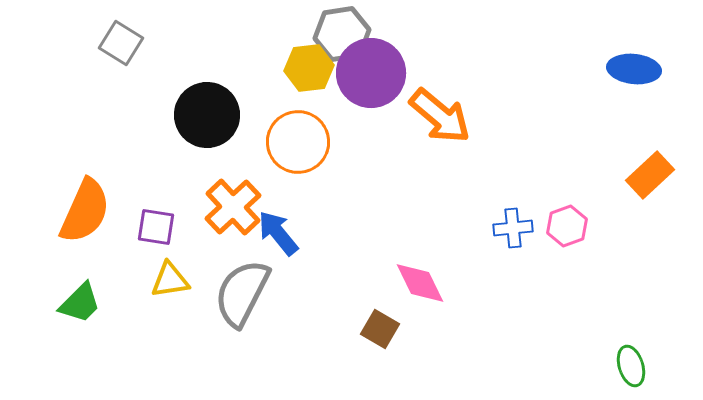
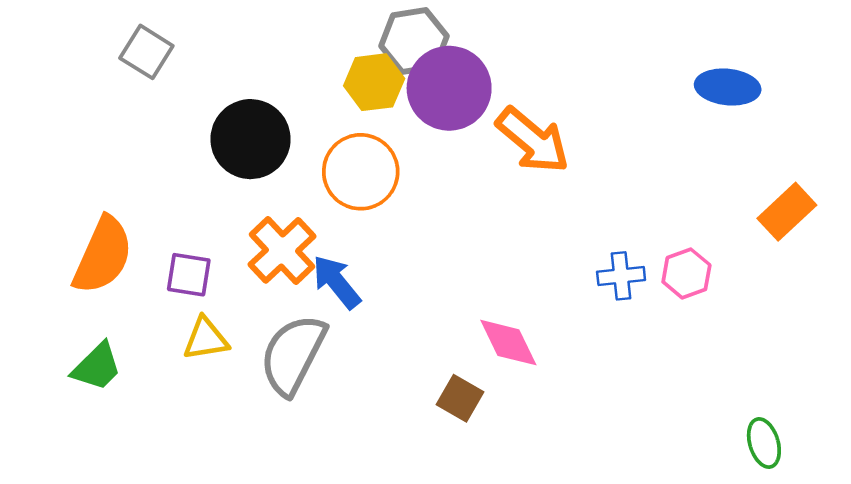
blue ellipse: (634, 69) -> (728, 87), moved

